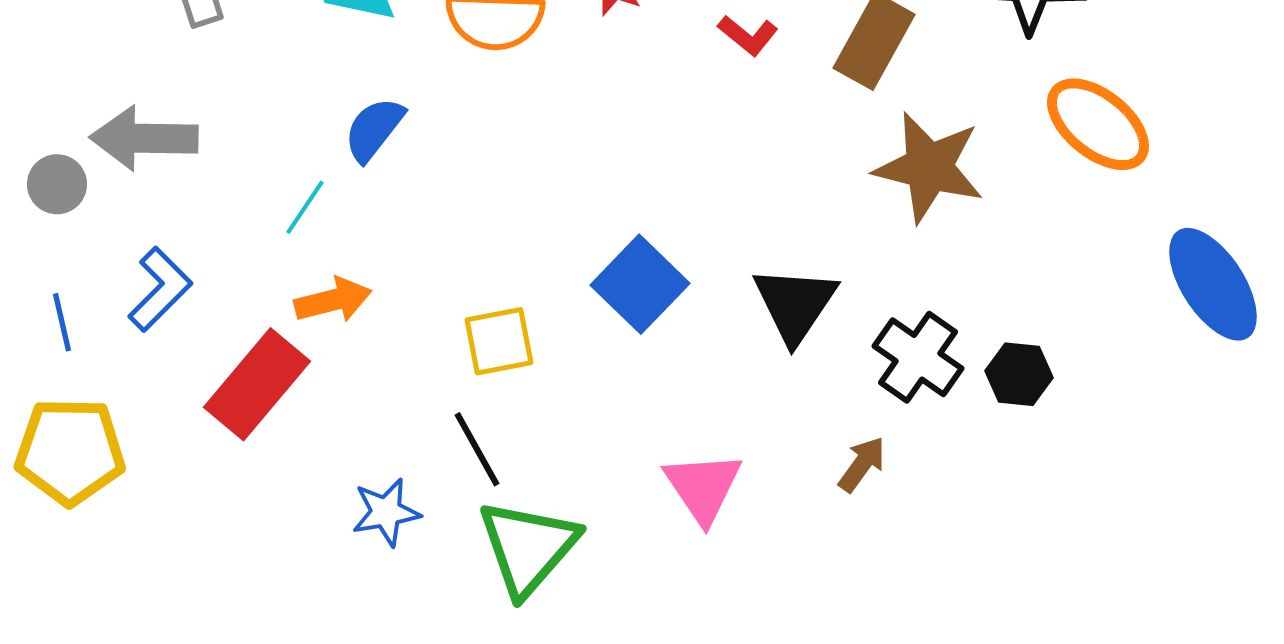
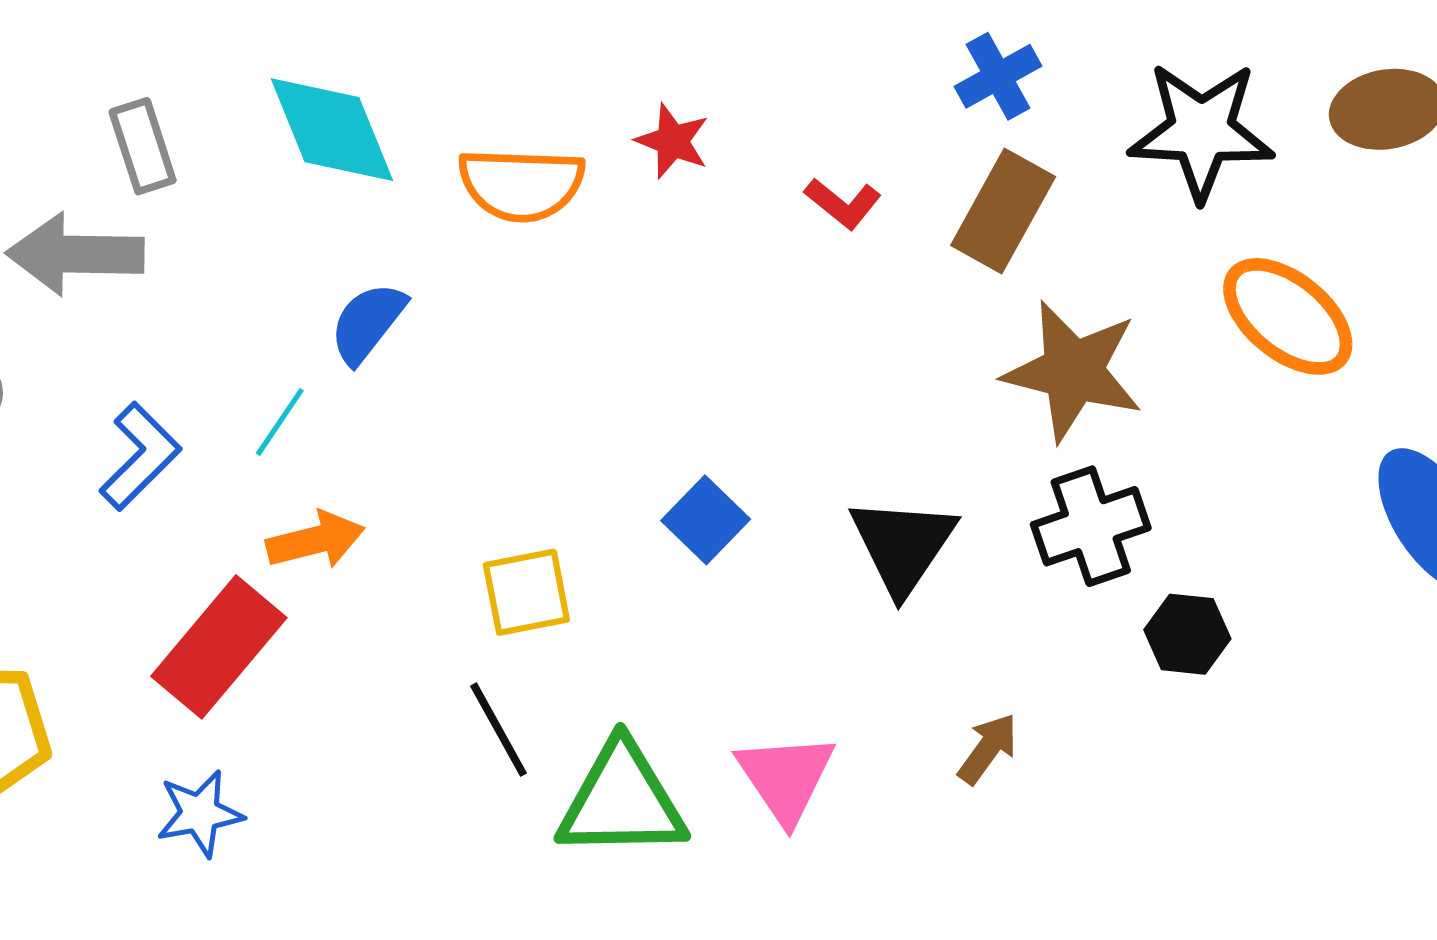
gray arrow: (144, 138) -> (75, 254), moved
blue square: (640, 284) -> (706, 520), size x0.7
blue L-shape: (160, 289) -> (140, 456), moved
black cross: (918, 357) -> (1091, 526), moved, turned 36
blue star: (386, 512) -> (200, 813), moved
green triangle: (528, 547) -> (622, 801), moved, turned 48

